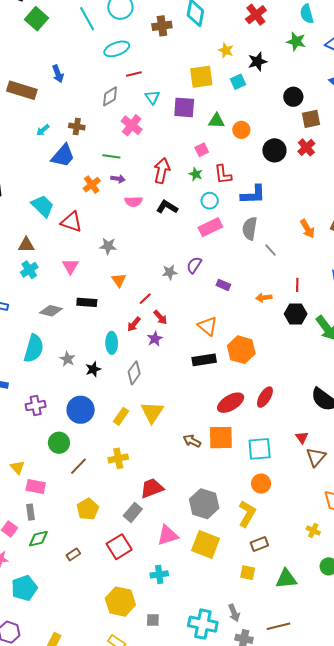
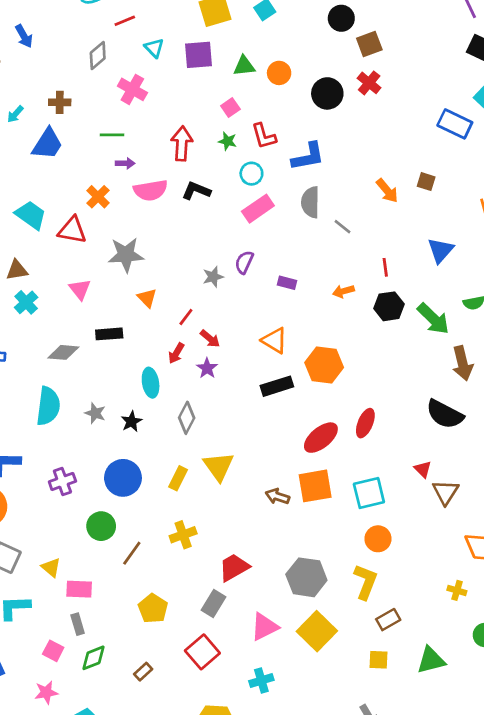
orange cross: (92, 185) -> (98, 197), moved
pink semicircle: (133, 202) -> (151, 190), size x1.4
gray star: (108, 246) -> (126, 255), size x1.5
yellow square: (206, 544) -> (317, 631), turned 32

